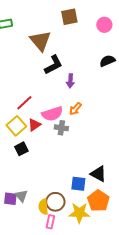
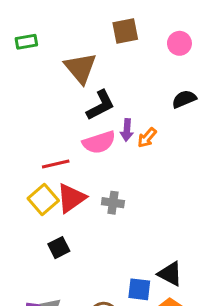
red line: (24, 103) -> (56, 164), turned 30
orange arrow: (75, 109) -> (147, 138), moved
pink semicircle: (52, 114) -> (99, 142), moved
red triangle: (34, 125) -> (71, 198), size x1.5
black square: (21, 149) -> (59, 248), moved

